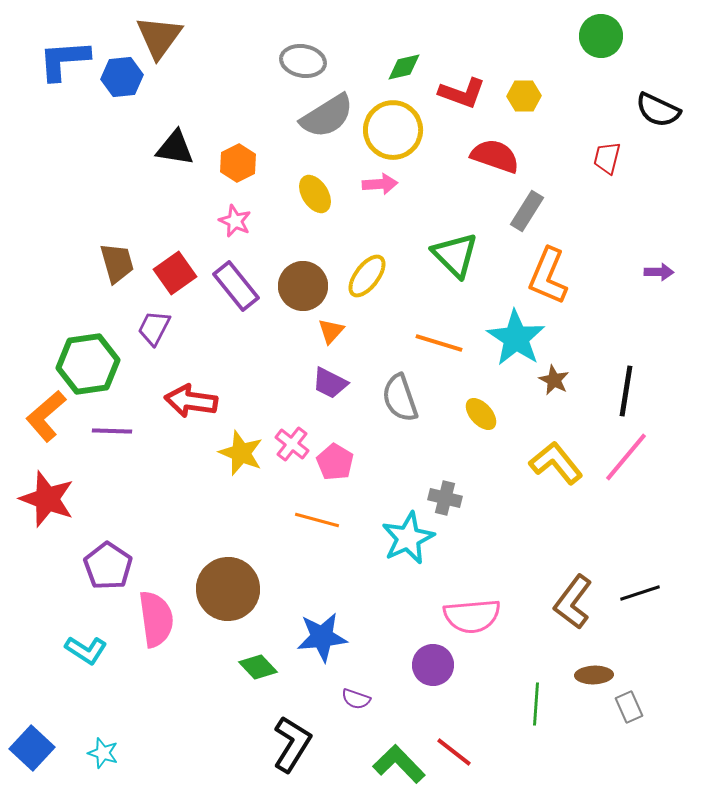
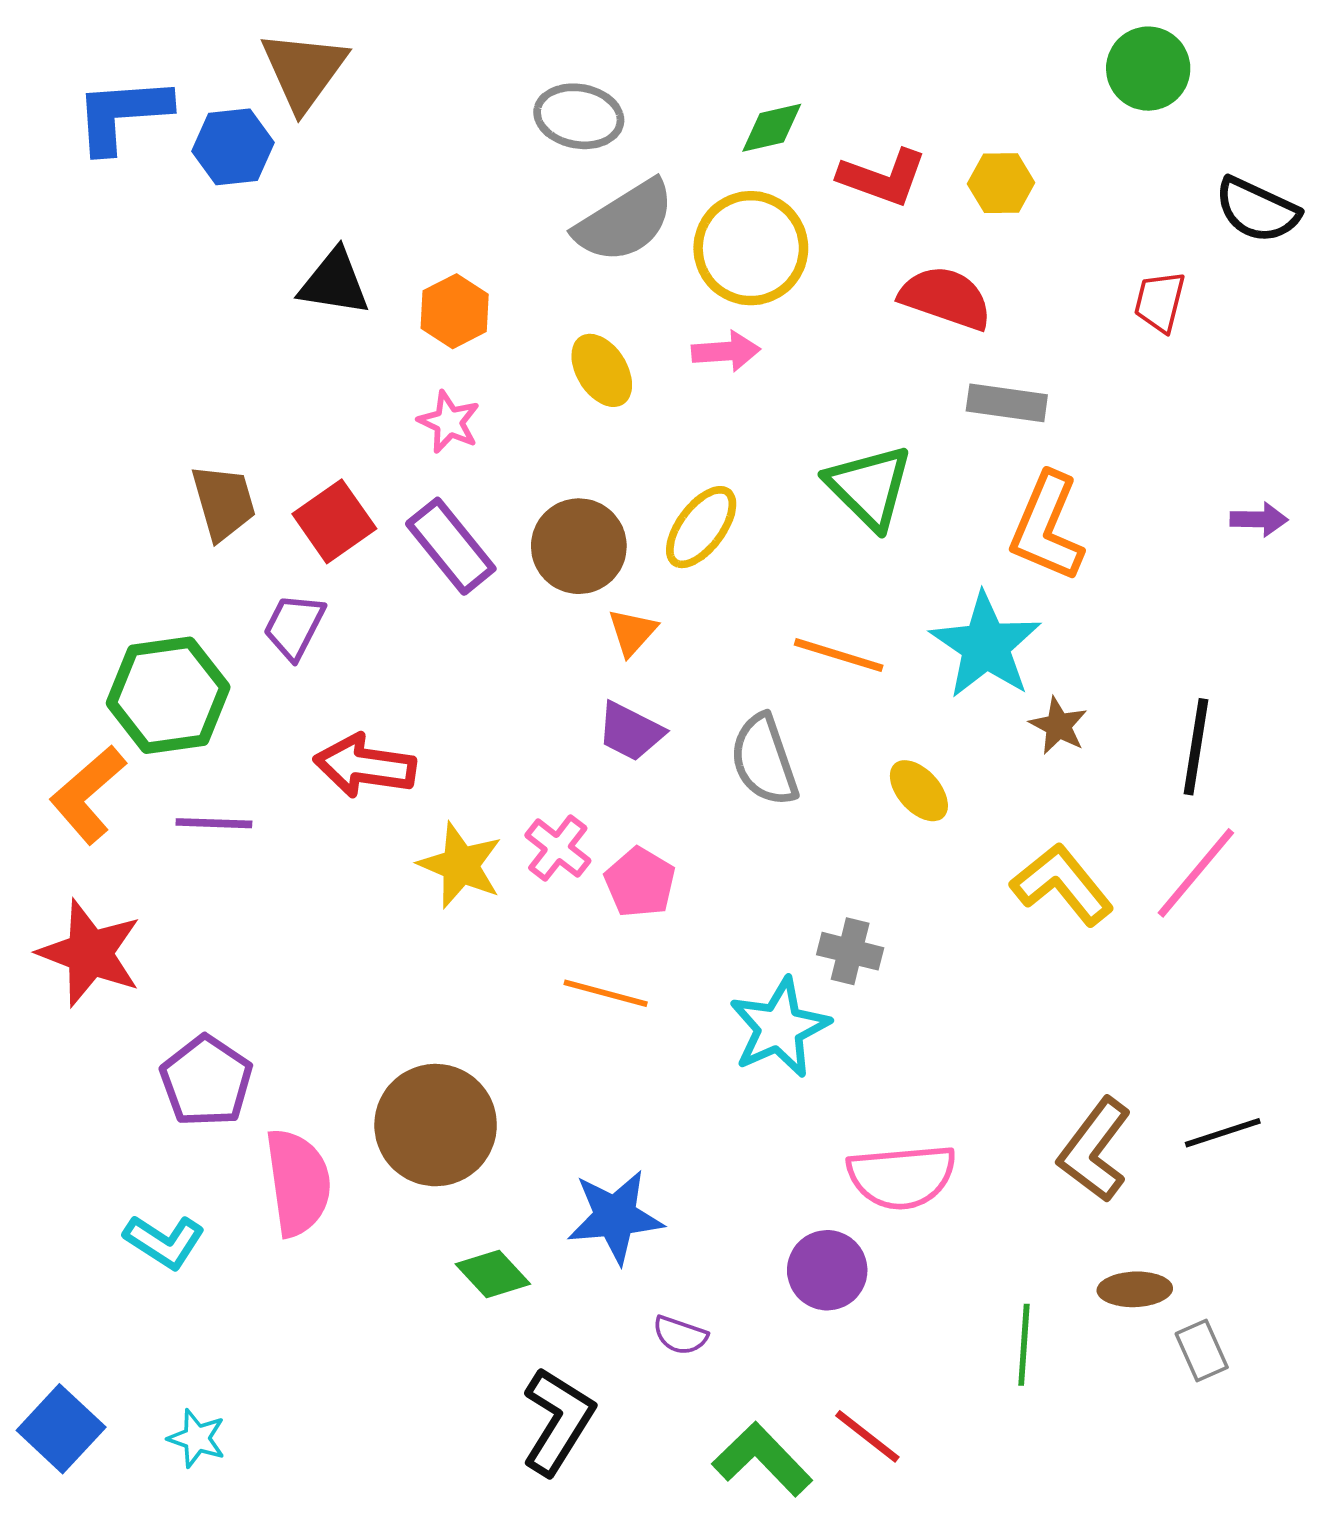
gray rectangle: (527, 211) -> (1007, 403), turned 66

